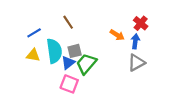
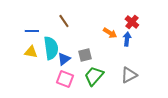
blue line: (34, 33) -> (32, 31), turned 32
gray square: (75, 51) -> (85, 55), moved
gray triangle: (136, 63) -> (129, 75), moved
green trapezoid: (86, 64) -> (94, 76), moved

